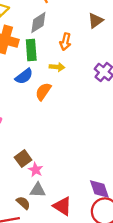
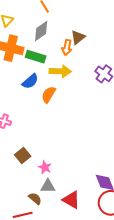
brown triangle: (96, 21) -> (78, 37), moved
green rectangle: (31, 50) -> (36, 57), turned -66
yellow arrow: (57, 67) -> (60, 71), size x1.5
brown square: (23, 159) -> (23, 156), moved

